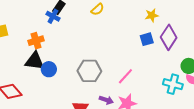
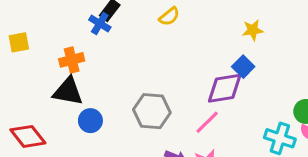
purple diamond: (169, 37) -> (225, 88), moved, turned 45
blue square: (147, 39) -> (243, 67), turned -32
blue circle: (49, 69) -> (90, 121), moved

